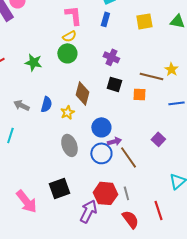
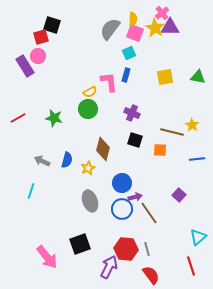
pink L-shape: (73, 15) -> (109, 82), moved
red line: (158, 210) -> (191, 266), moved

